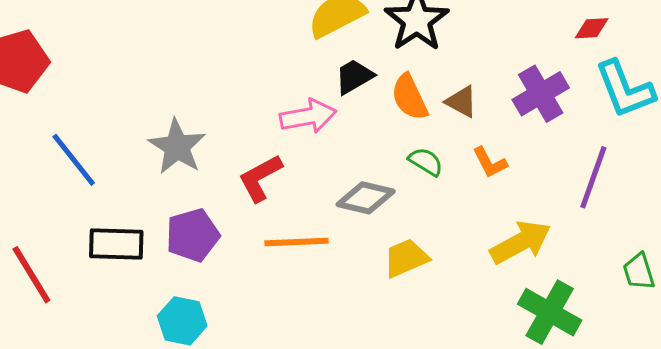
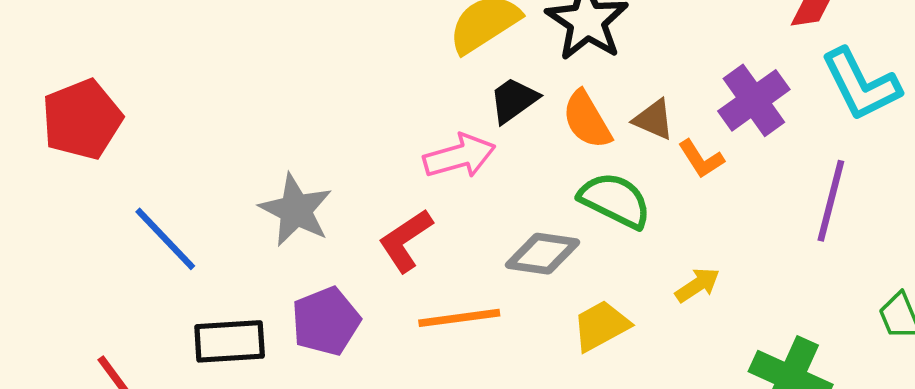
green semicircle: (426, 162) -> (615, 200), size x1.6
orange L-shape: (490, 162) -> (701, 159), moved
yellow arrow: (521, 242) -> (697, 285), moved, size x0.6

